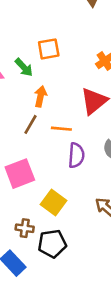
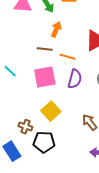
brown line: (30, 124) -> (45, 49), turned 56
pink square: (20, 174) -> (45, 77), moved

